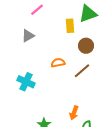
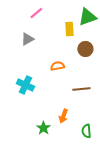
brown line: (82, 71) -> (81, 89), moved, turned 36
orange arrow: (74, 113) -> (63, 116), moved

